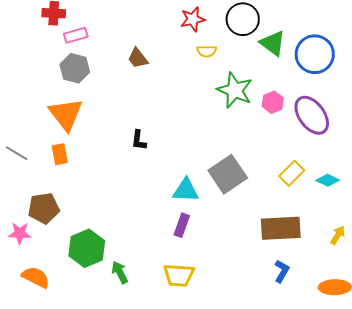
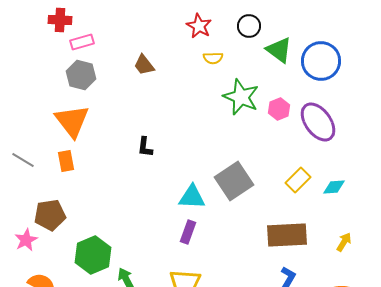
red star: (193, 19) -> (199, 26), turned -30
black circle: (243, 19) -> (249, 26), size x0.7
cyan diamond: (328, 180) -> (334, 187), turned -30
pink star: (20, 233) -> (26, 240), turned -30

